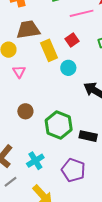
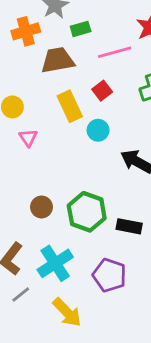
brown trapezoid: (28, 30) -> (58, 60), moved
brown circle: (25, 111) -> (42, 207), moved
cyan cross: (35, 161) -> (55, 263), size x1.4

